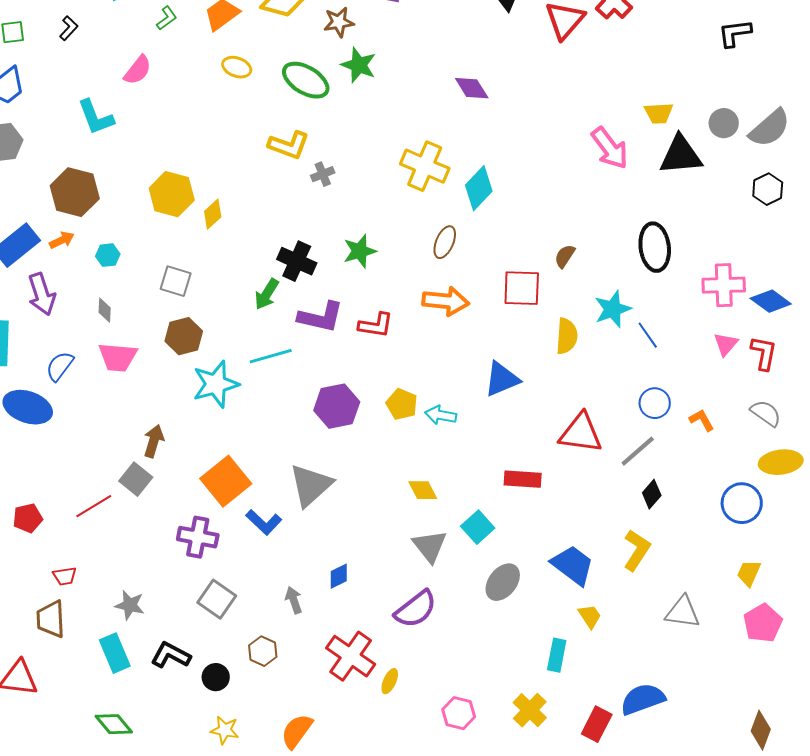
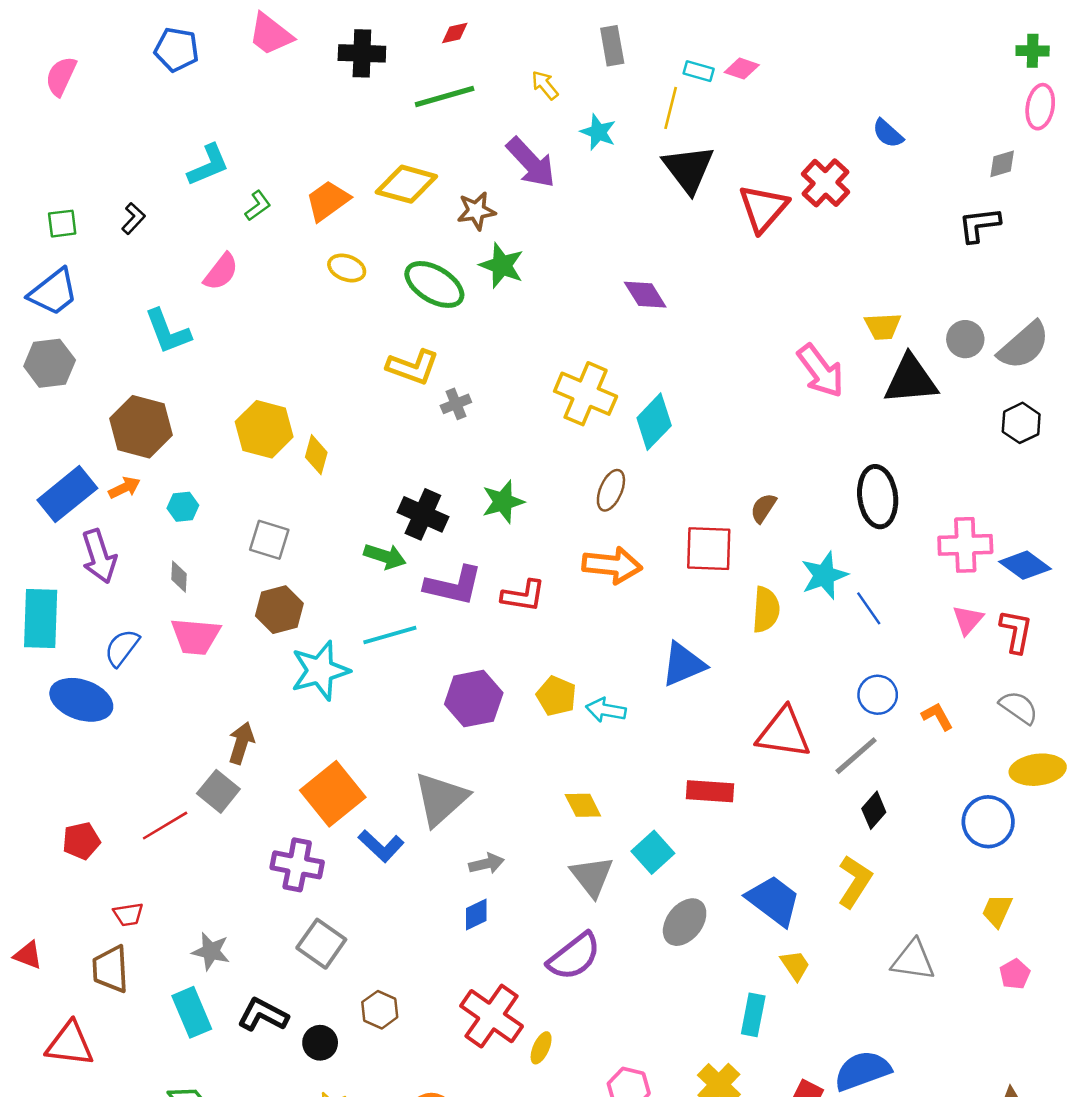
yellow diamond: (213, 214) -> (316, 455), turned -32
green arrow: (267, 294) -> (385, 556), turned -104
gray arrow: (294, 600) -> (486, 864), moved, turned 96
pink pentagon: (763, 623) -> (1015, 974), size x0.6

